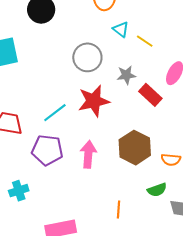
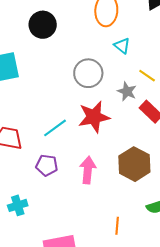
yellow line: (145, 41) -> (147, 76), moved
gray star: (126, 75) -> (127, 91), turned 30
purple pentagon: (47, 150) -> (47, 165), size x0.7

